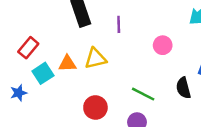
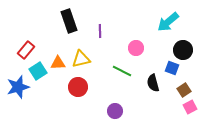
blue star: (19, 93) -> (18, 87), size x1.6
green line: (143, 94) -> (122, 71), moved
red circle: (95, 107) -> (78, 87), moved

